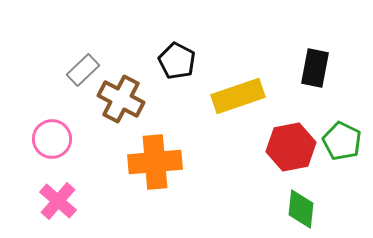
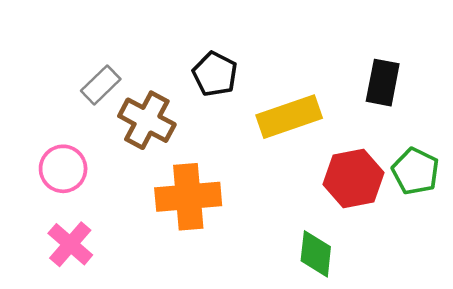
green diamond: (301, 209) -> (316, 254), moved

